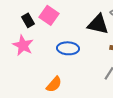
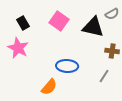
pink square: (49, 15) -> (59, 21), moved
blue ellipse: (68, 48) -> (67, 66), moved

